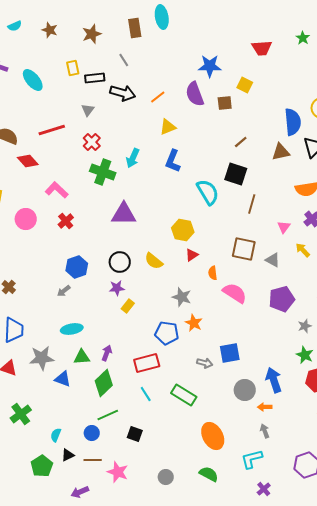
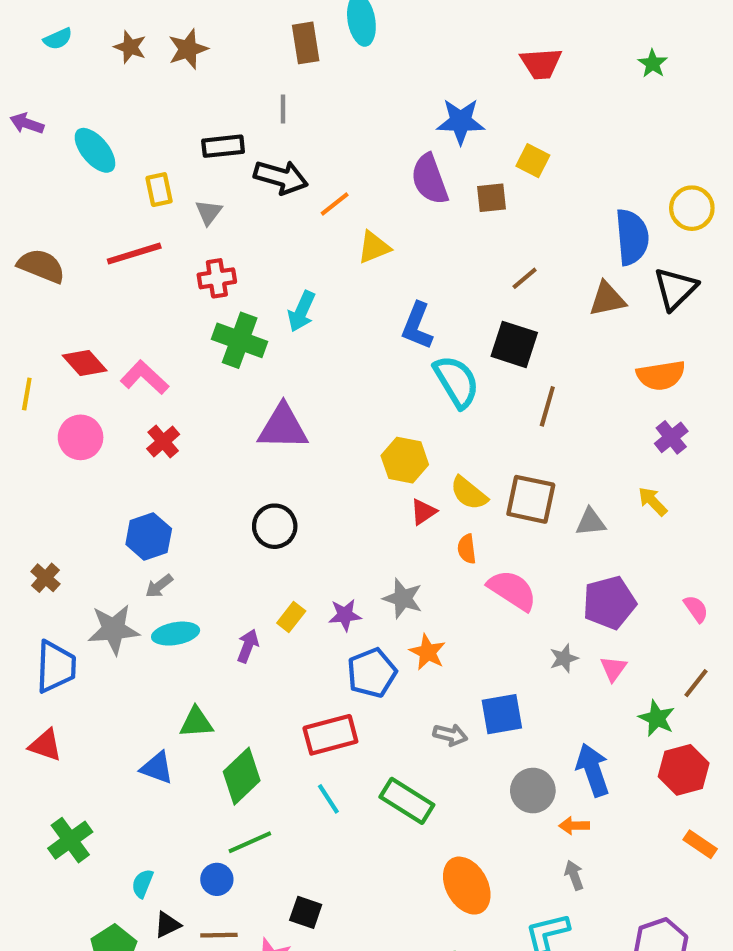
brown star: (92, 34) -> (188, 49), moved
red trapezoid: (262, 48) -> (541, 64), moved
gray line: (124, 60) -> (283, 109), turned 32
yellow rectangle: (73, 68) -> (159, 190), moved
orange line: (158, 97) -> (335, 204), moved
red cross: (92, 142) -> (217, 278), turned 36
red diamond: (28, 161) -> (85, 363), moved
blue L-shape: (173, 161) -> (417, 326), moved
pink triangle: (284, 227) -> (613, 669), moved
gray triangle: (273, 260) -> (591, 522), turned -35
yellow semicircle: (154, 261) -> (469, 493), moved
blue hexagon: (77, 267) -> (149, 537), moved
purple star: (117, 288) -> (345, 615), moved
gray star: (305, 326) -> (564, 658), moved
cyan ellipse: (72, 329) -> (176, 634), moved
blue pentagon: (167, 333) -> (372, 673), turned -30
purple arrow: (107, 353) -> (248, 646), moved
gray star: (42, 358) -> (114, 629), moved
black square: (135, 434) -> (306, 912), moved

